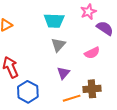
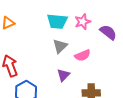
pink star: (88, 12) -> (83, 22), moved
pink semicircle: (92, 53) -> (83, 55), moved

